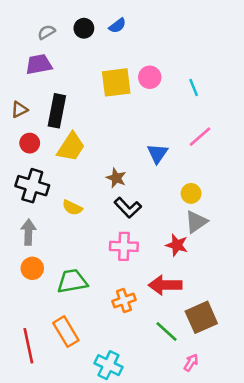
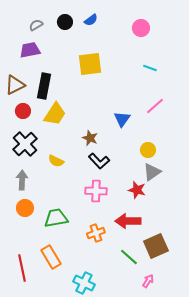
pink circle: (150, 77) -> (141, 28), moved
cyan line: (194, 88) -> (150, 68), turned -48
brown triangle: (19, 110) -> (15, 85), size x1.5
black cross: (32, 186) -> (25, 144), turned 30

